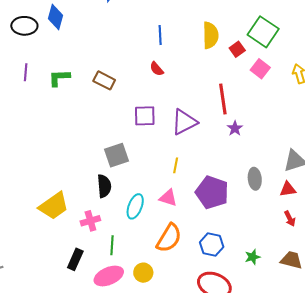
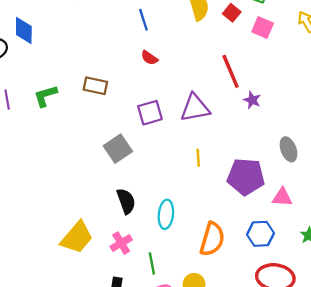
purple triangle: (184, 122) -> (195, 108), turned 32
gray square: (116, 155) -> (118, 149), moved
pink triangle: (168, 198) -> (282, 197), moved

